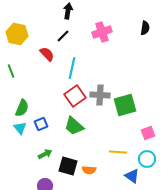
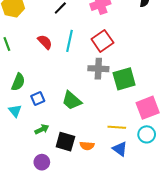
red semicircle: (47, 54) -> (45, 42), moved
red square: (75, 96) -> (102, 41), moved
cyan triangle: (20, 128) -> (15, 111), moved
pink square: (148, 133) -> (148, 108), size x1.6
blue triangle: (132, 176) -> (120, 149), moved

